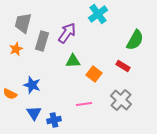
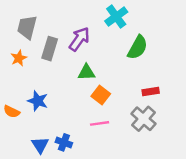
green semicircle: (135, 40) -> (138, 47), moved
red rectangle: (123, 66) -> (151, 91), moved, turned -40
orange square: (94, 74) -> (101, 95), moved
blue triangle: (34, 113) -> (40, 145), moved
blue cross: (54, 120) -> (64, 142), turned 32

